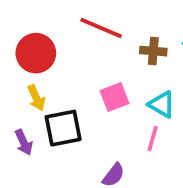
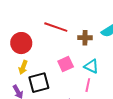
yellow arrow: (36, 98) -> (23, 67), turned 48

